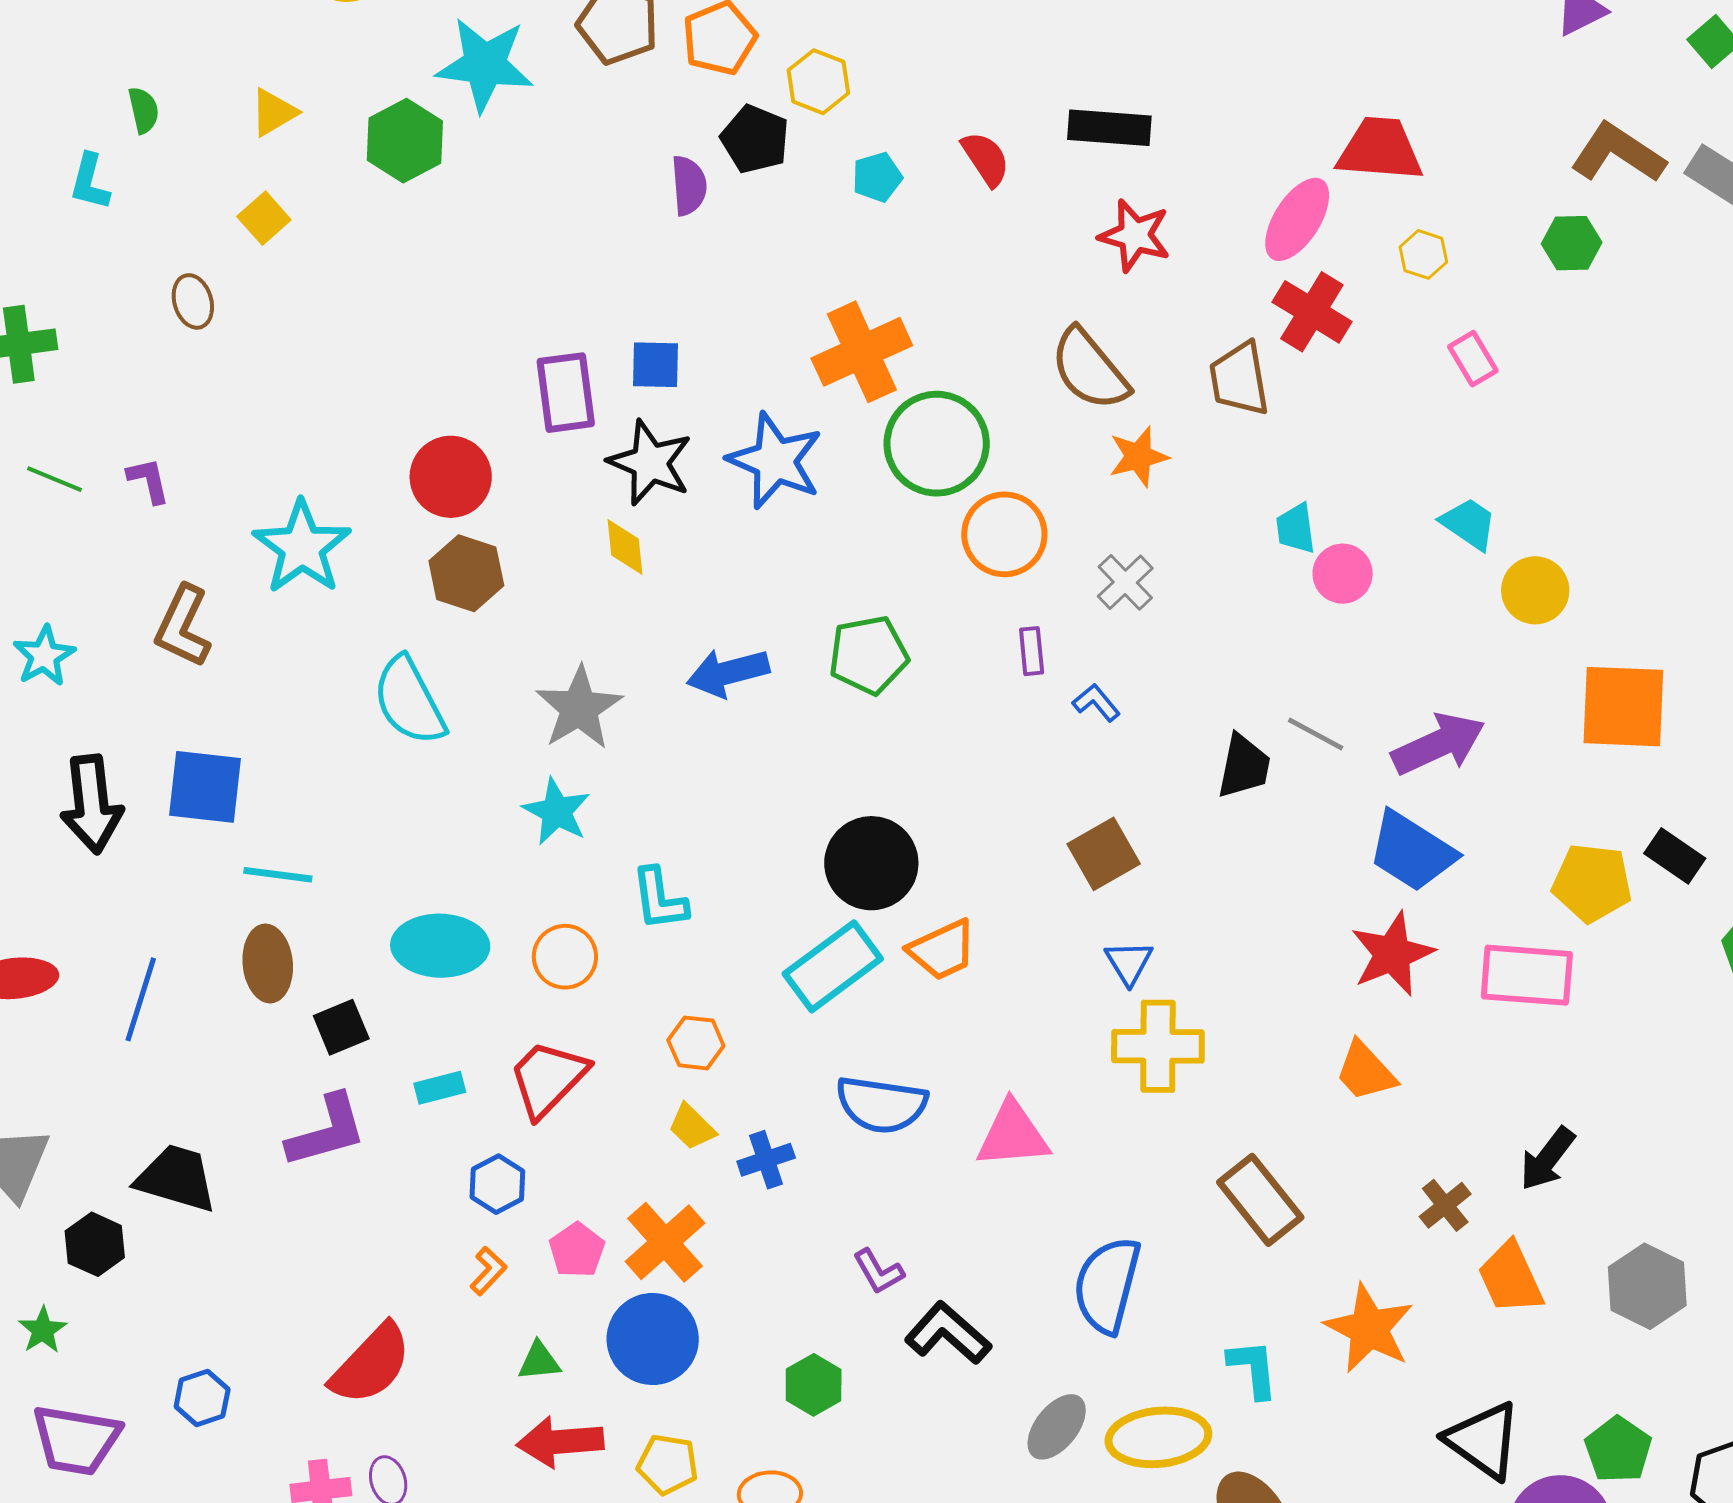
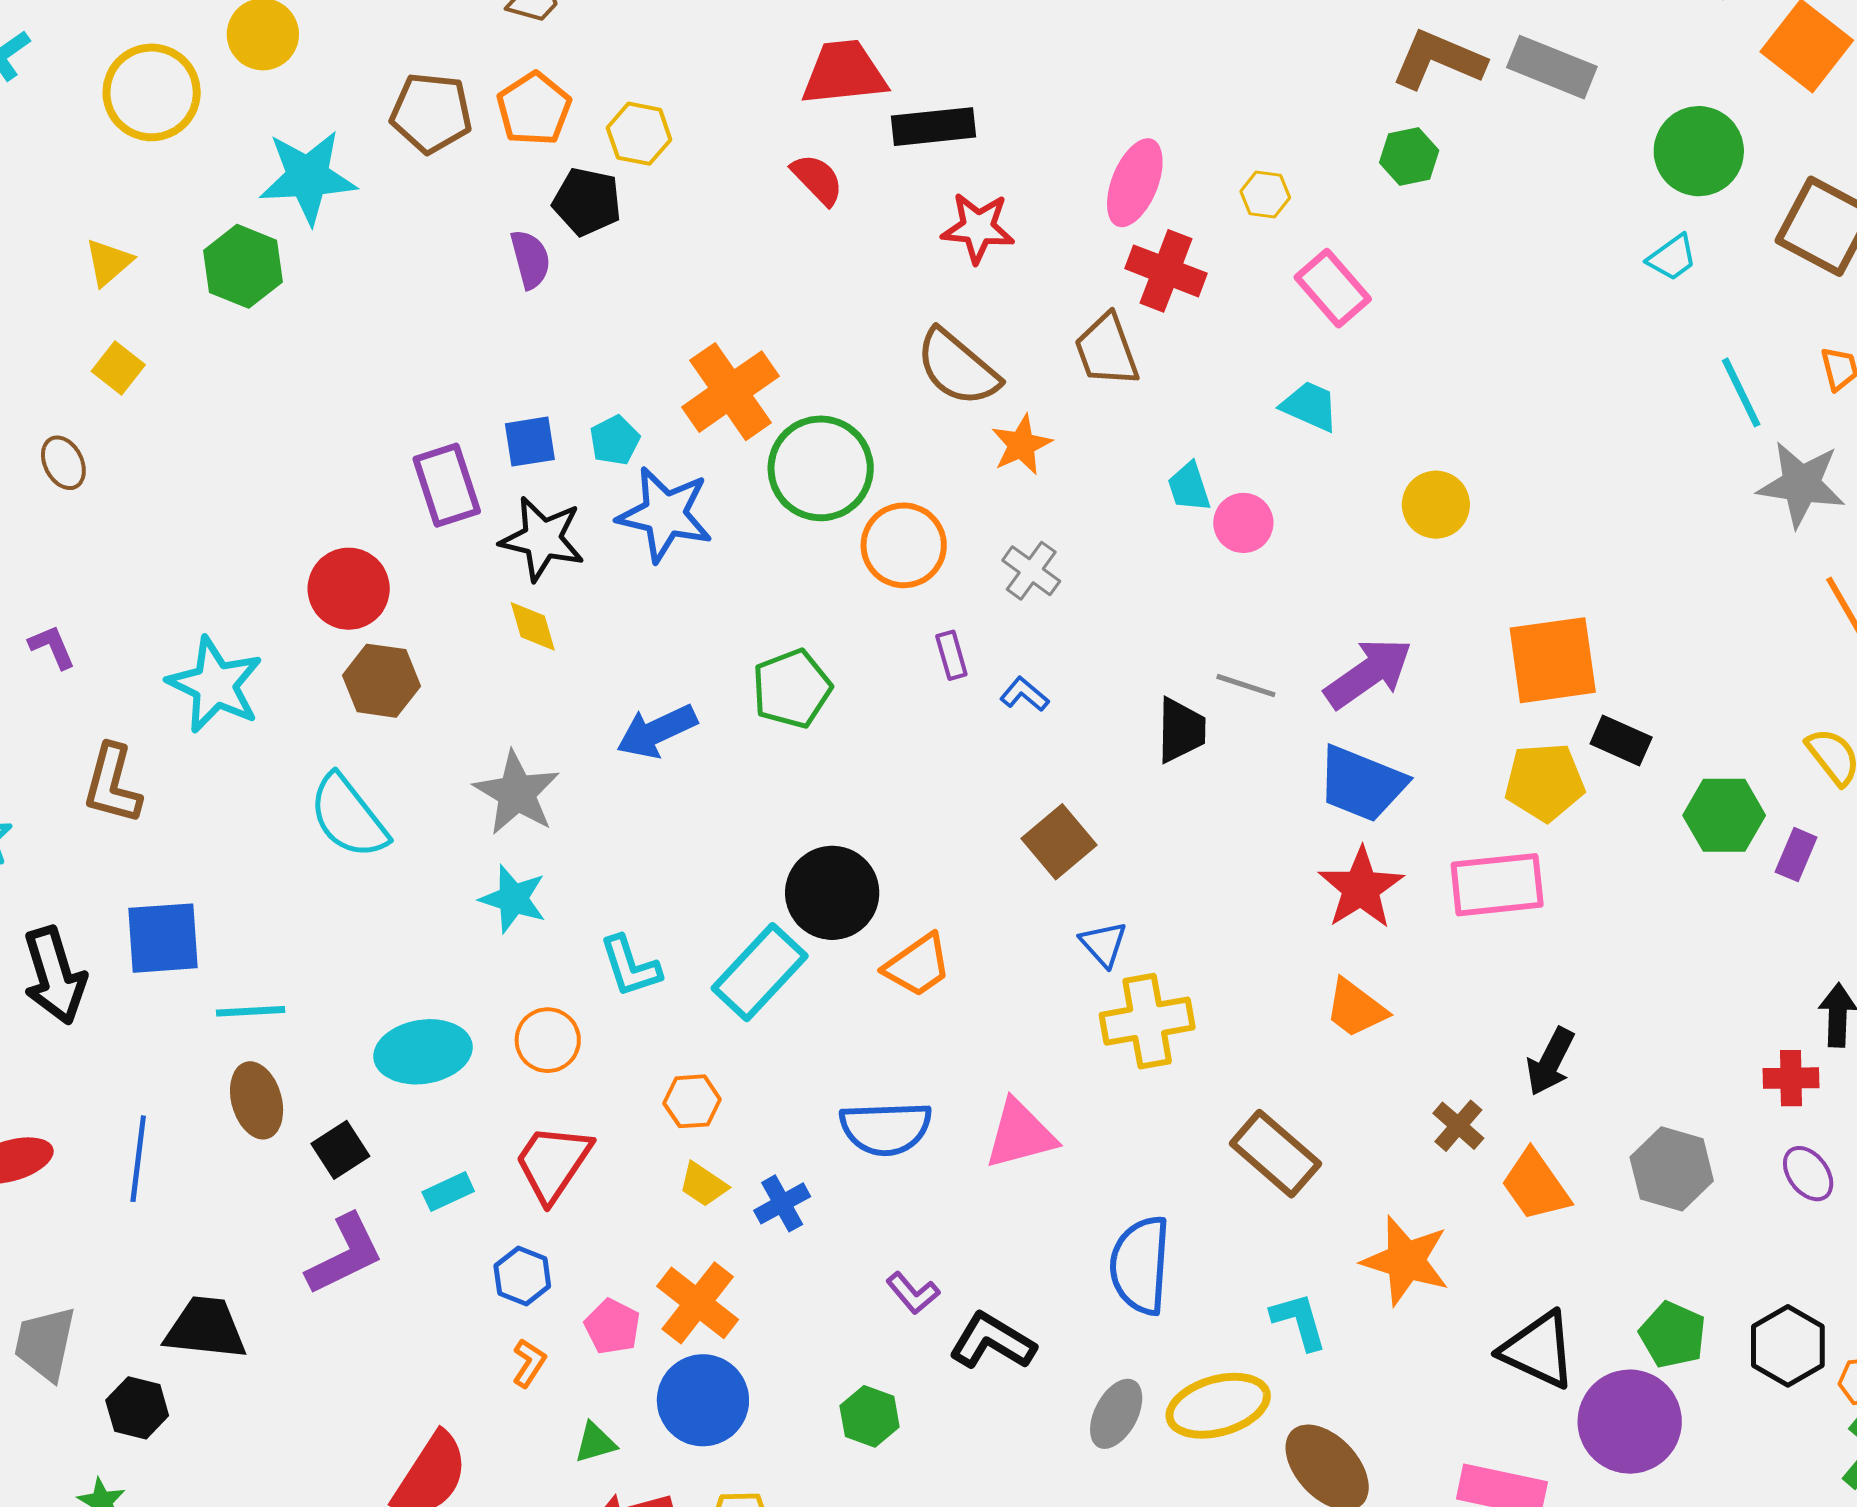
red trapezoid: (1380, 149) -> (844, 73), moved
cyan pentagon: (877, 177) -> (615, 440), moved
pink rectangle: (1473, 359) -> (1333, 288), size x1.4
cyan trapezoid: (1469, 524) -> (1310, 406), moved
orange square: (1623, 707) -> (1553, 660), moved
cyan rectangle: (833, 966) -> (760, 972), moved

